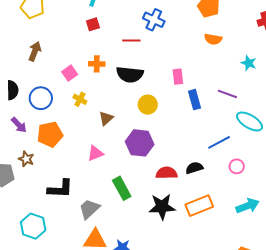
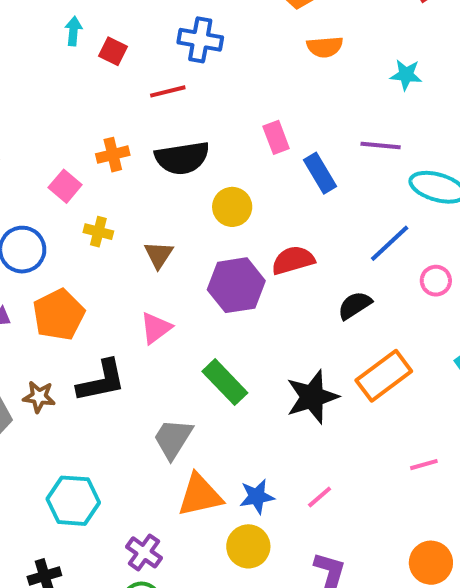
red square: (93, 24) -> (113, 51), moved, turned -32
brown star: (26, 159) -> (39, 397), moved
red semicircle: (167, 173) -> (293, 260), moved
black L-shape: (60, 189) -> (101, 381), moved

